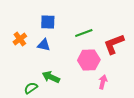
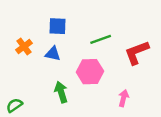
pink hexagon: (89, 60) -> (90, 72), moved
green arrow: (51, 77) -> (61, 92), turned 48
green semicircle: (31, 88) -> (14, 105), moved

